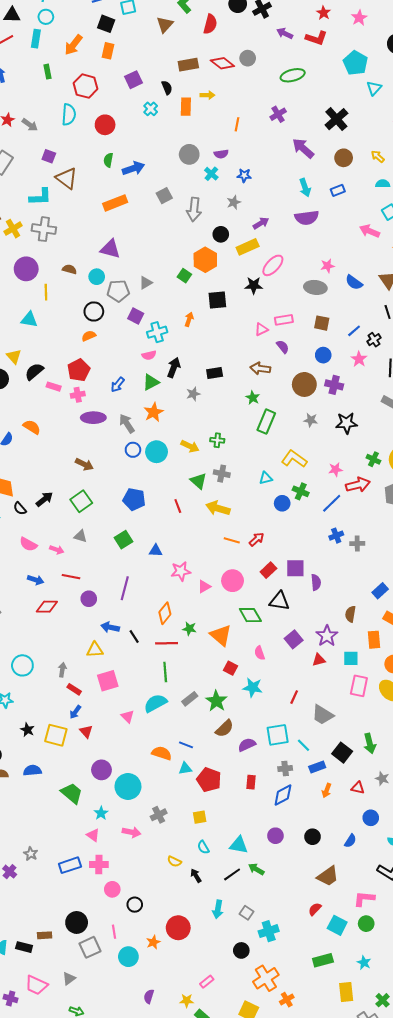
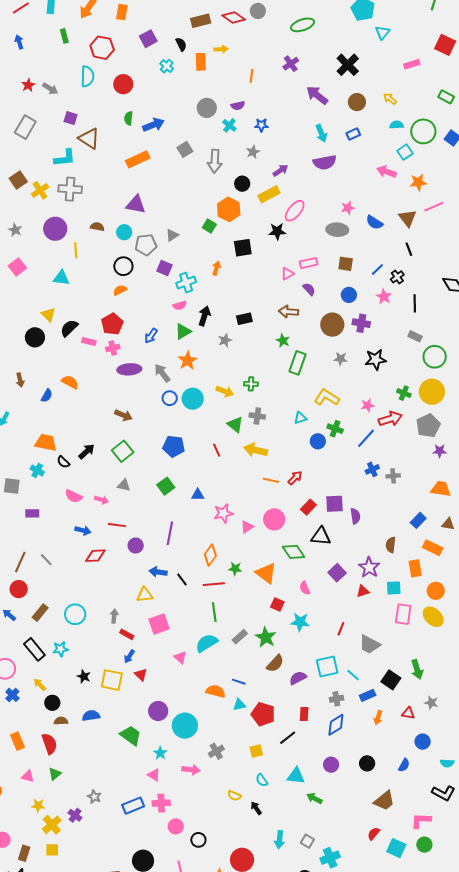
black line: (232, 874) -> (288, 738), moved

